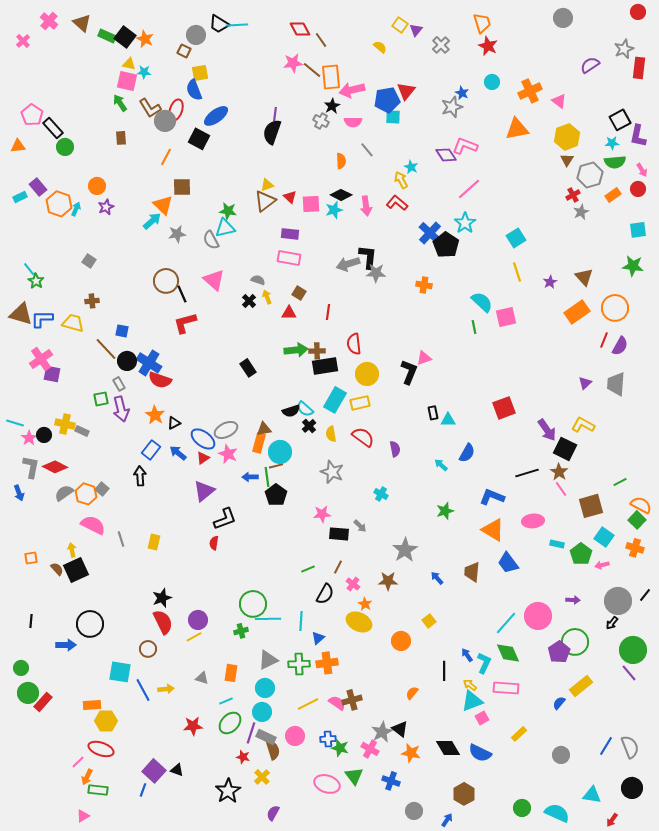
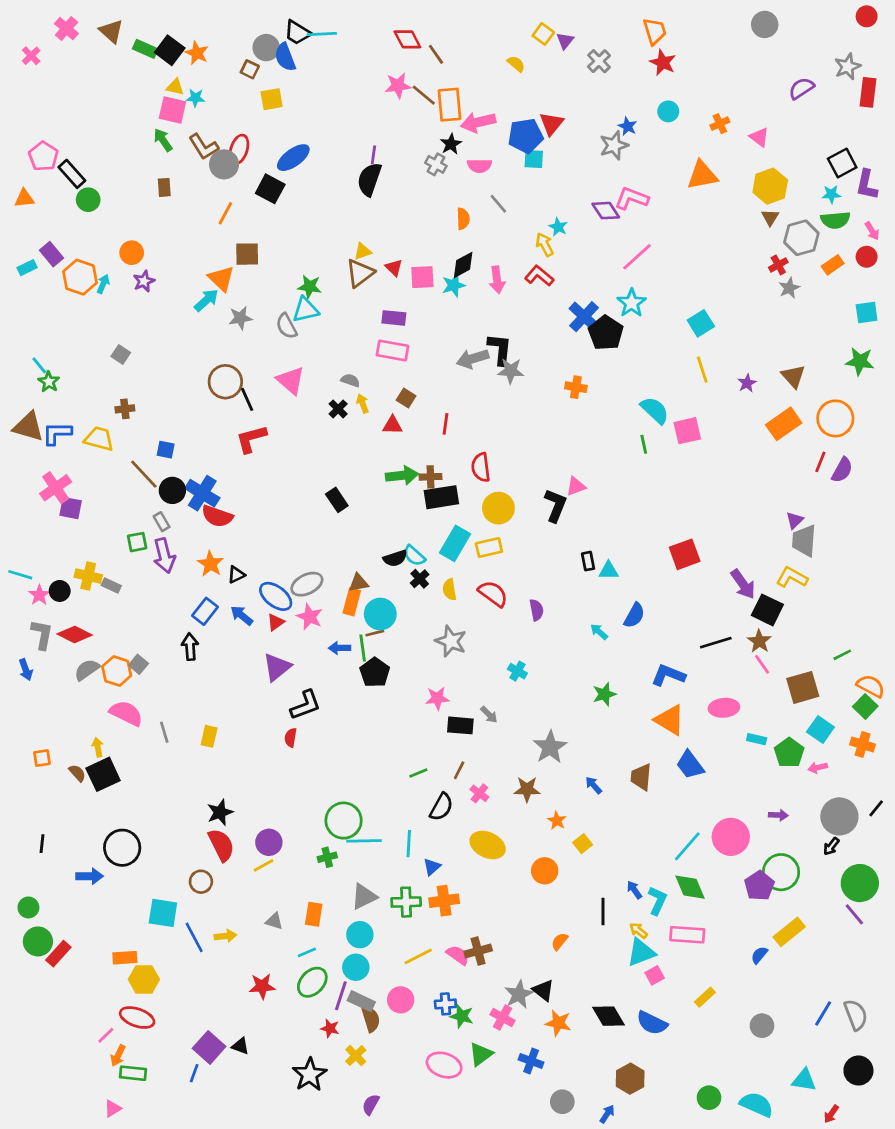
blue semicircle: (194, 90) -> (285, 57), moved
orange cross: (530, 91) -> (720, 124), size x0.6
black diamond: (341, 195) -> (463, 265), turned -55
gray trapezoid: (616, 384) -> (804, 541), moved
orange star: (365, 604) -> (557, 821), moved
green triangle: (354, 776) -> (481, 1054), turned 30

